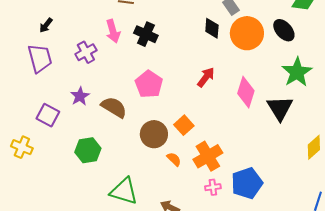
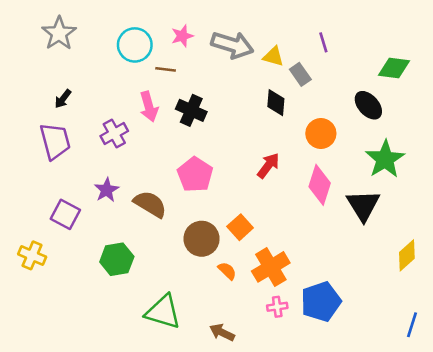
orange circle: (247, 33) -> (321, 133), moved, size x0.7

